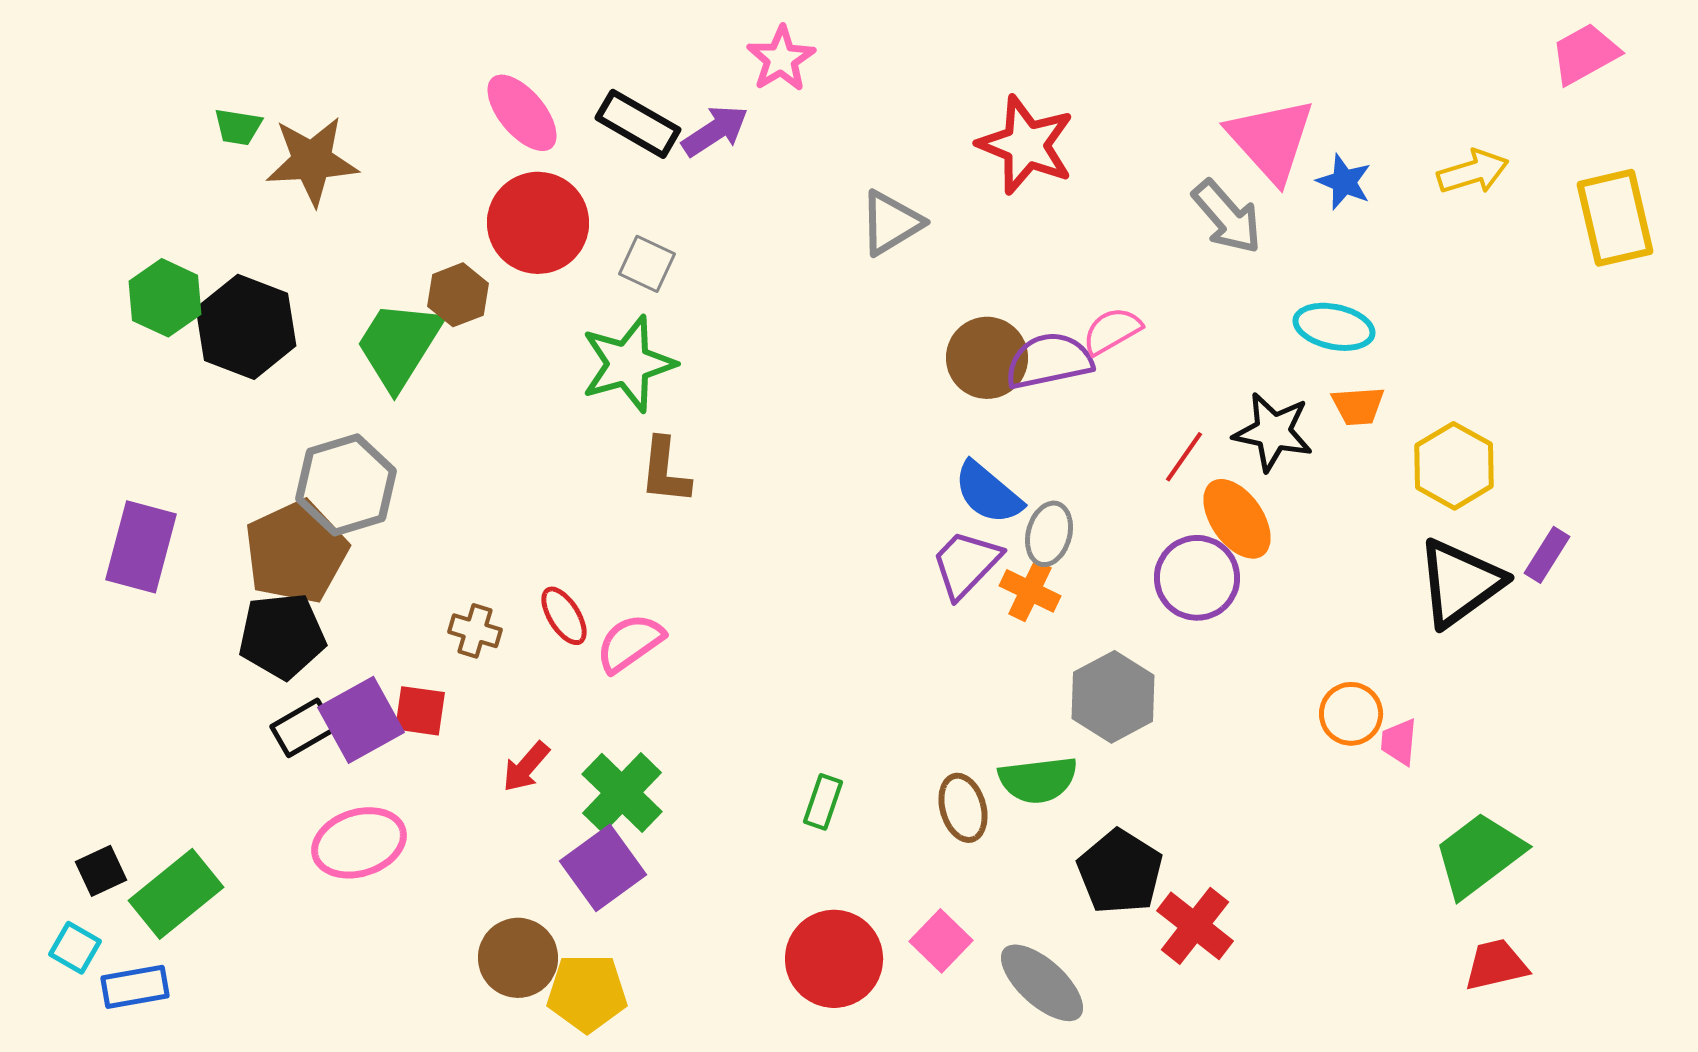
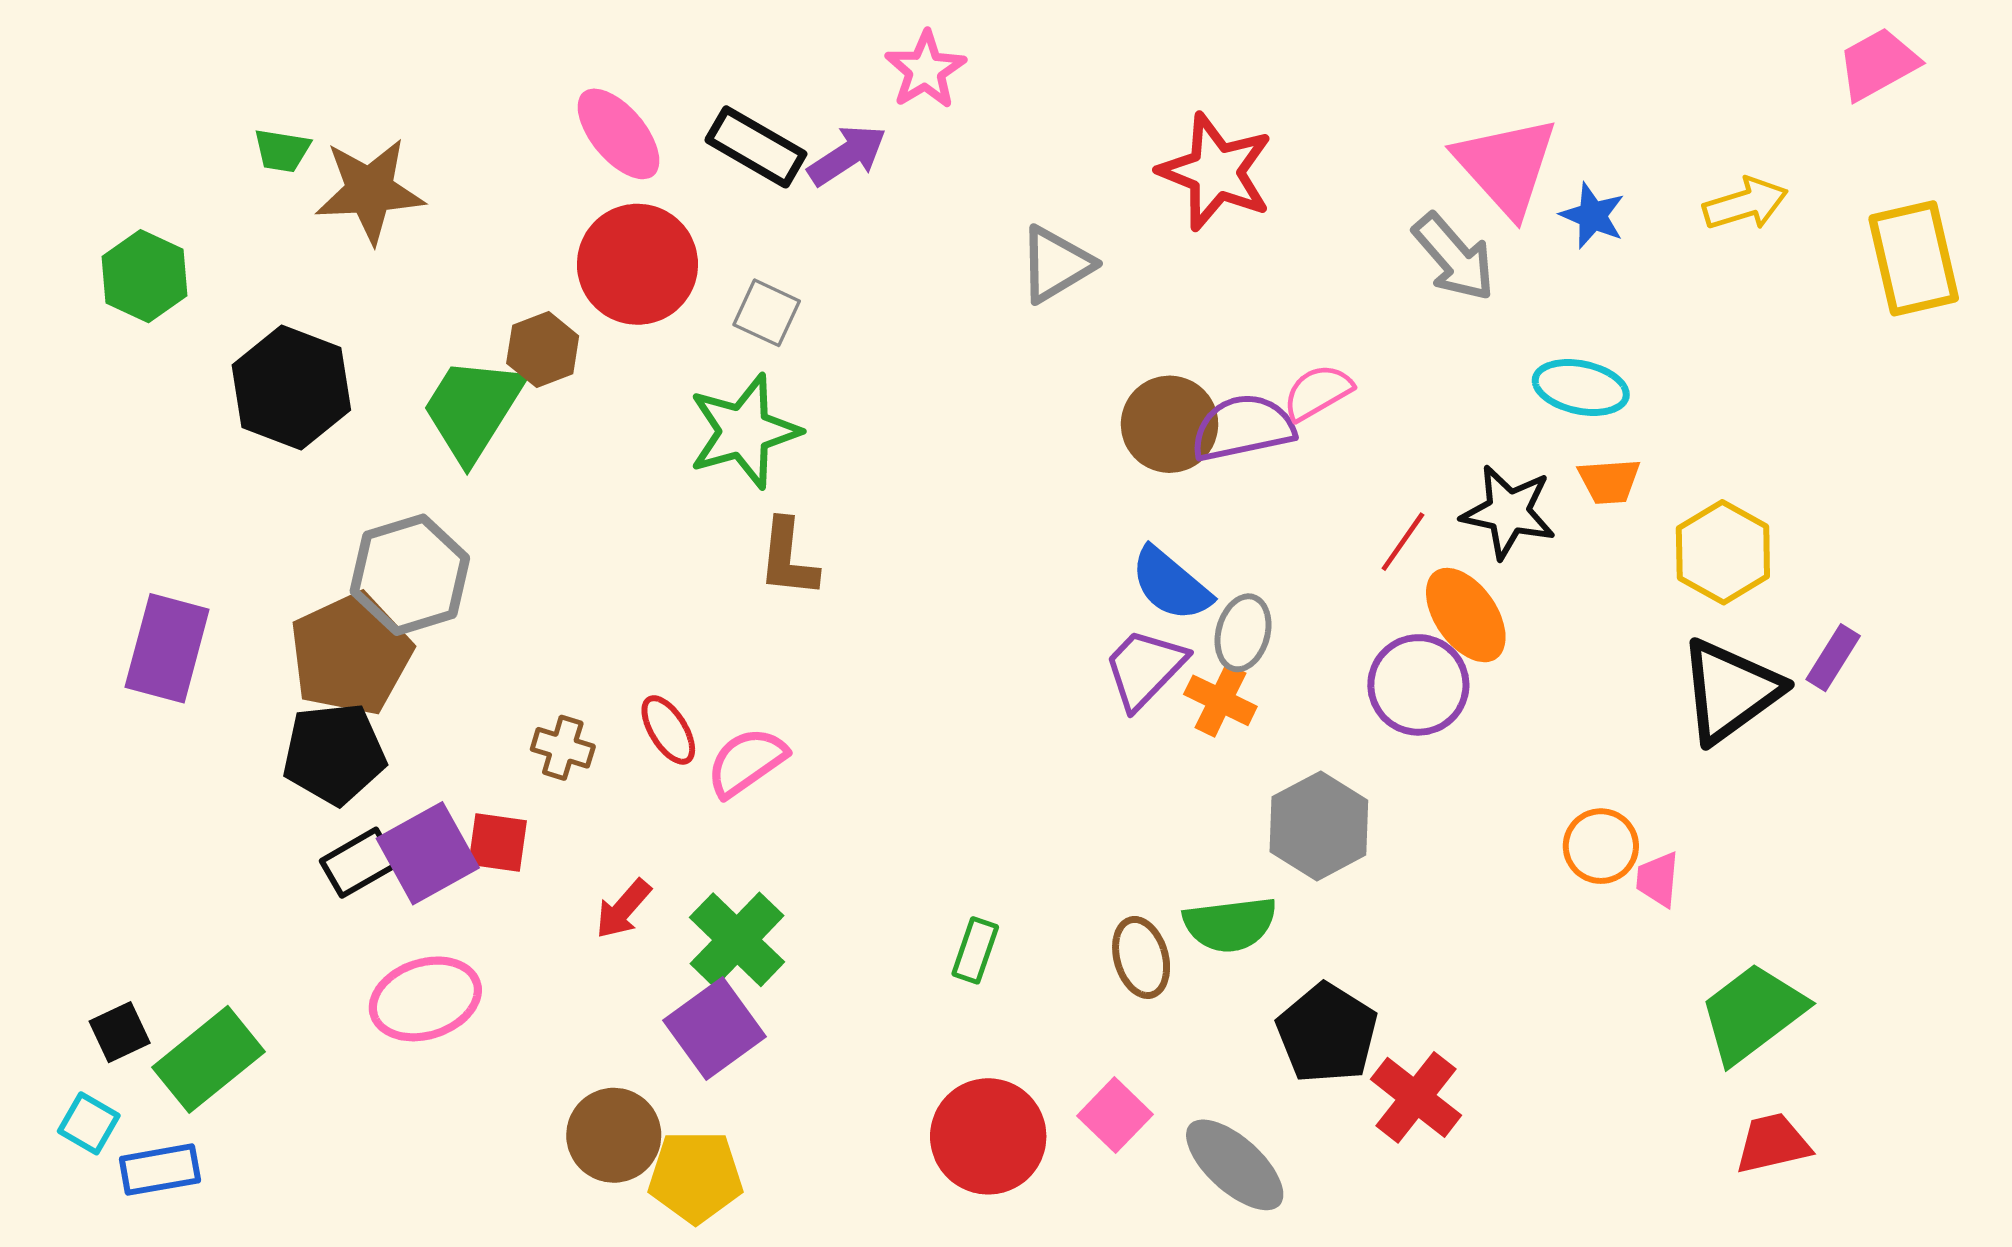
green hexagon: (165, 298) -> (145, 276), moved

